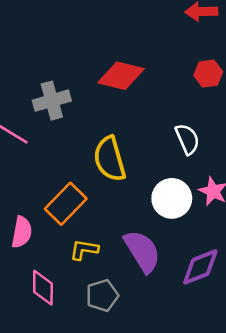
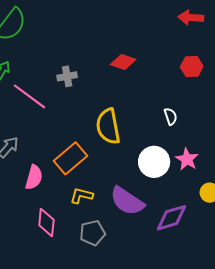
red diamond: (121, 76) -> (123, 62), size x0.7
gray cross: (52, 101) -> (67, 76), size x0.7
white semicircle: (187, 139) -> (171, 116), size x0.7
purple semicircle: (142, 251) -> (127, 201), turned 150

